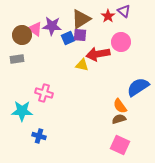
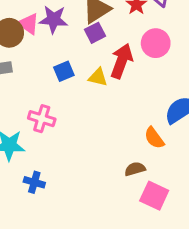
purple square: (80, 35) -> (95, 33), turned -32
blue square: (68, 38) -> (64, 71), moved
red arrow: (98, 54) -> (122, 61), turned 120
brown semicircle: (119, 119) -> (135, 169), moved

